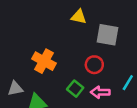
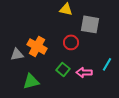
red circle: (94, 65) -> (71, 42), moved
gray triangle: (15, 89) -> (17, 54), moved

